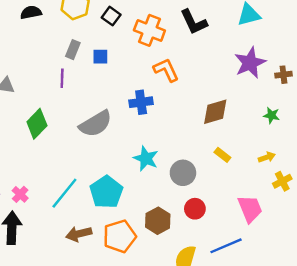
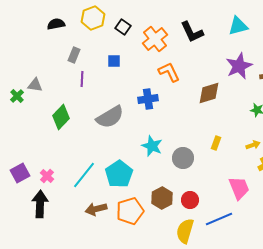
orange cross: (149, 30) -> (155, 39), turned 30
gray rectangle: (73, 50) -> (74, 55), moved
brown diamond: (215, 112) -> (209, 93), moved
yellow rectangle: (222, 155) -> (216, 143), turned 72
red circle: (195, 209) -> (190, 200), moved

